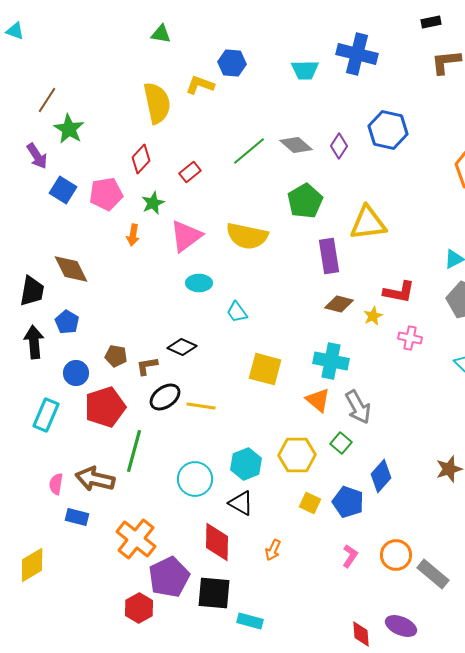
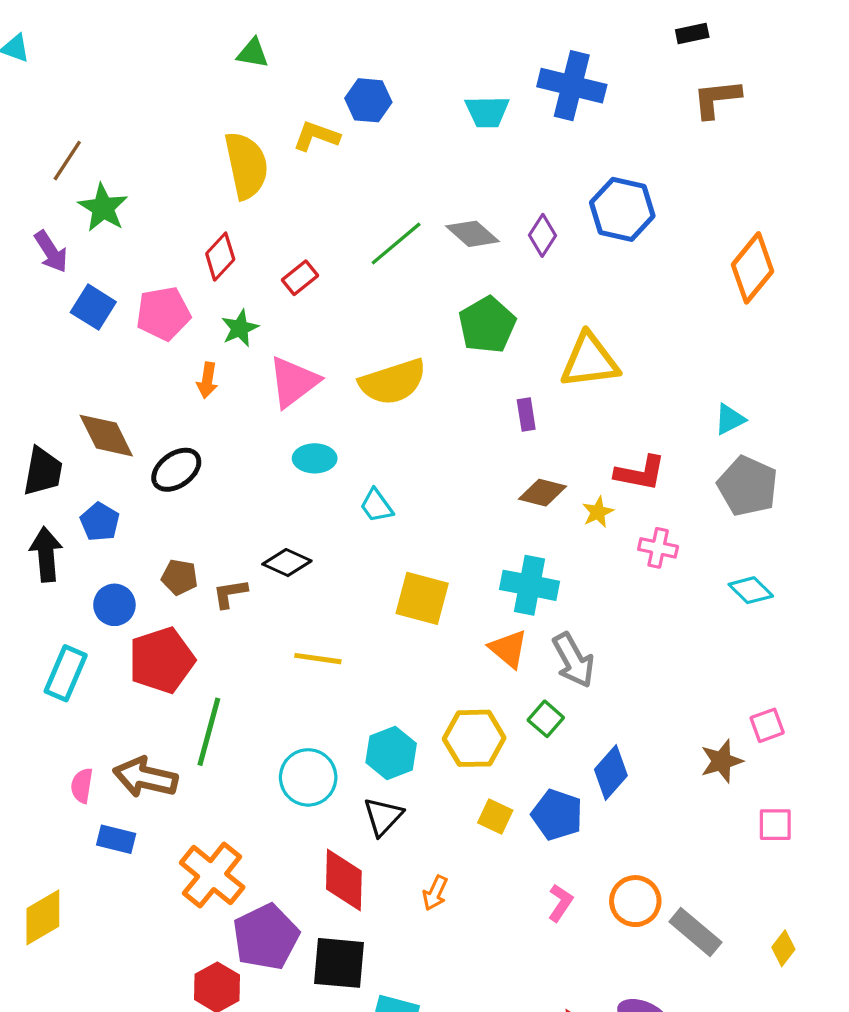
yellow semicircle: (247, 236) -> (393, 382), turned -30
purple rectangle: (329, 256) -> (526, 414), size x0.6
black ellipse: (165, 397) -> (176, 470), moved
black triangle: (241, 503) -> (383, 816), turned 44

